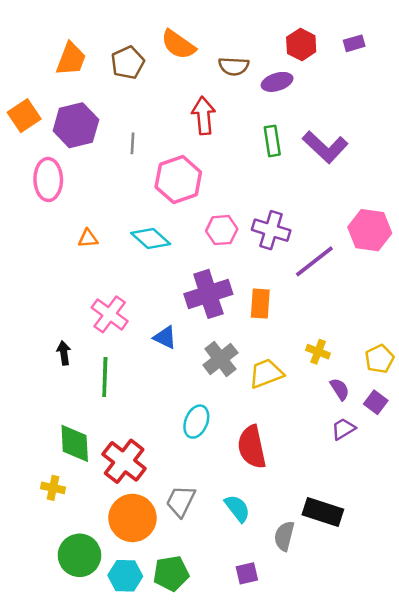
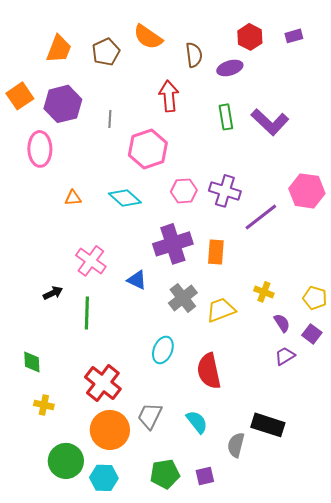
brown semicircle: (234, 66) -> (194, 55), turned -100
black arrow: (64, 353) -> (53, 293), turned 72
yellow pentagon: (379, 359) -> (315, 298), turned -30
green diamond: (75, 443) -> (32, 362), moved, size x0.7
green pentagon: (171, 573) -> (165, 474), moved

